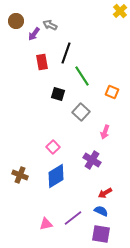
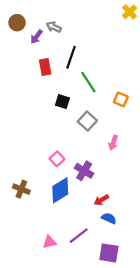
purple cross: (92, 160) -> (84, 171), moved
red arrow: (105, 193) -> (101, 200), moved
blue semicircle: (101, 211) -> (109, 218), moved

